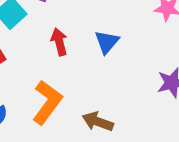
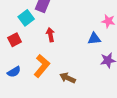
blue triangle: (107, 42) -> (94, 39), moved, turned 40

